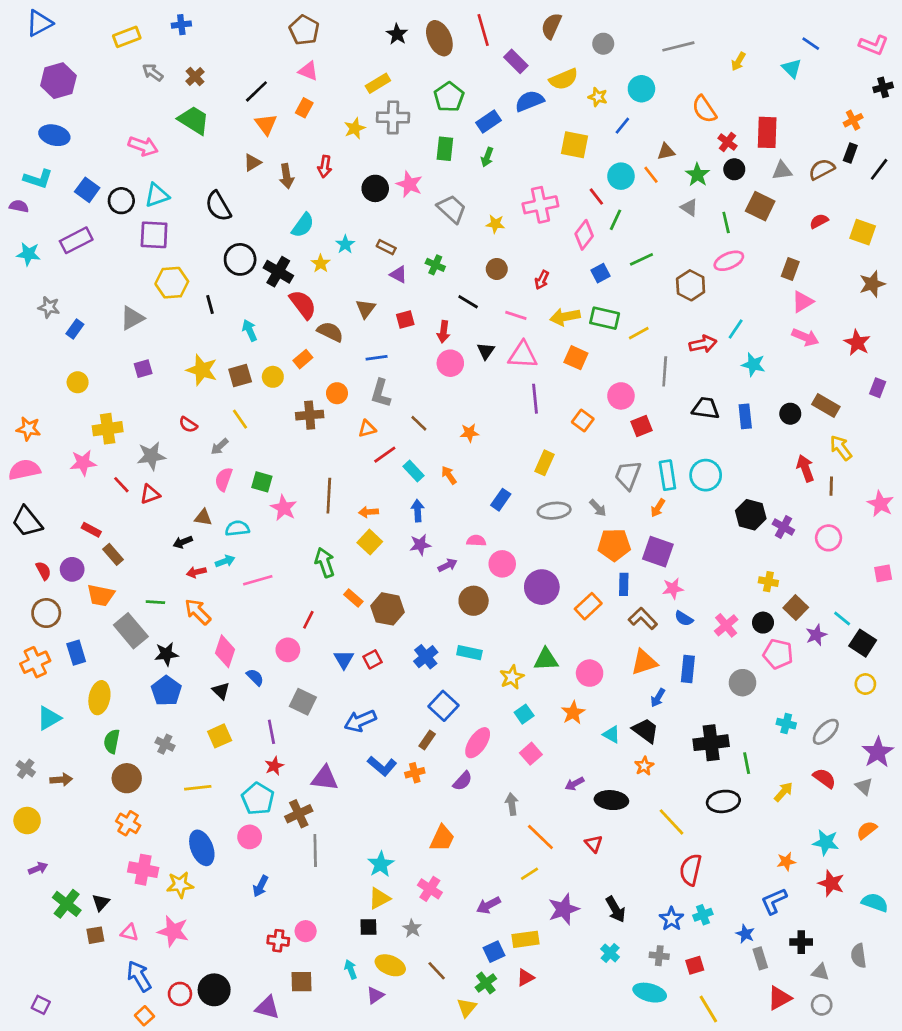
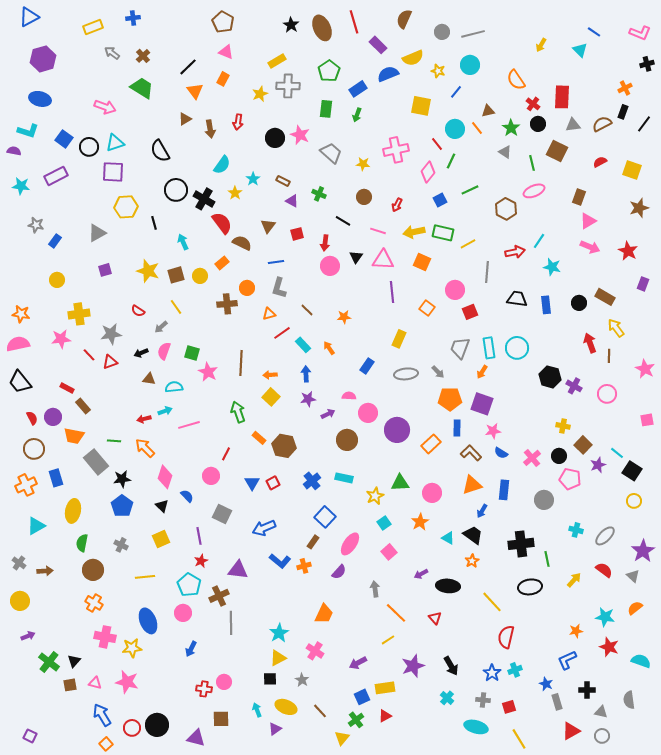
gray line: (678, 46) -> (473, 34), moved
black arrow: (183, 542) -> (141, 353), moved

